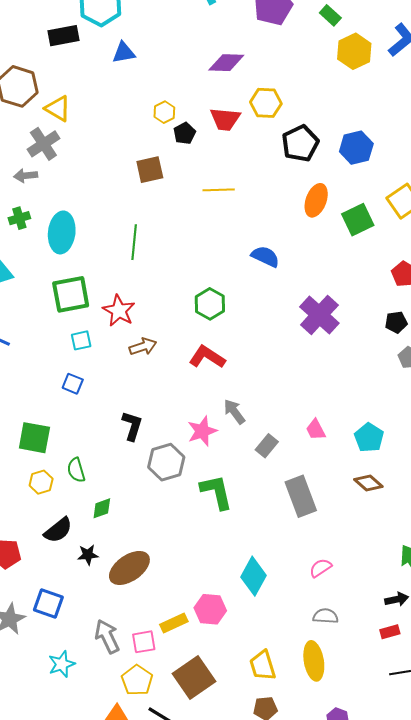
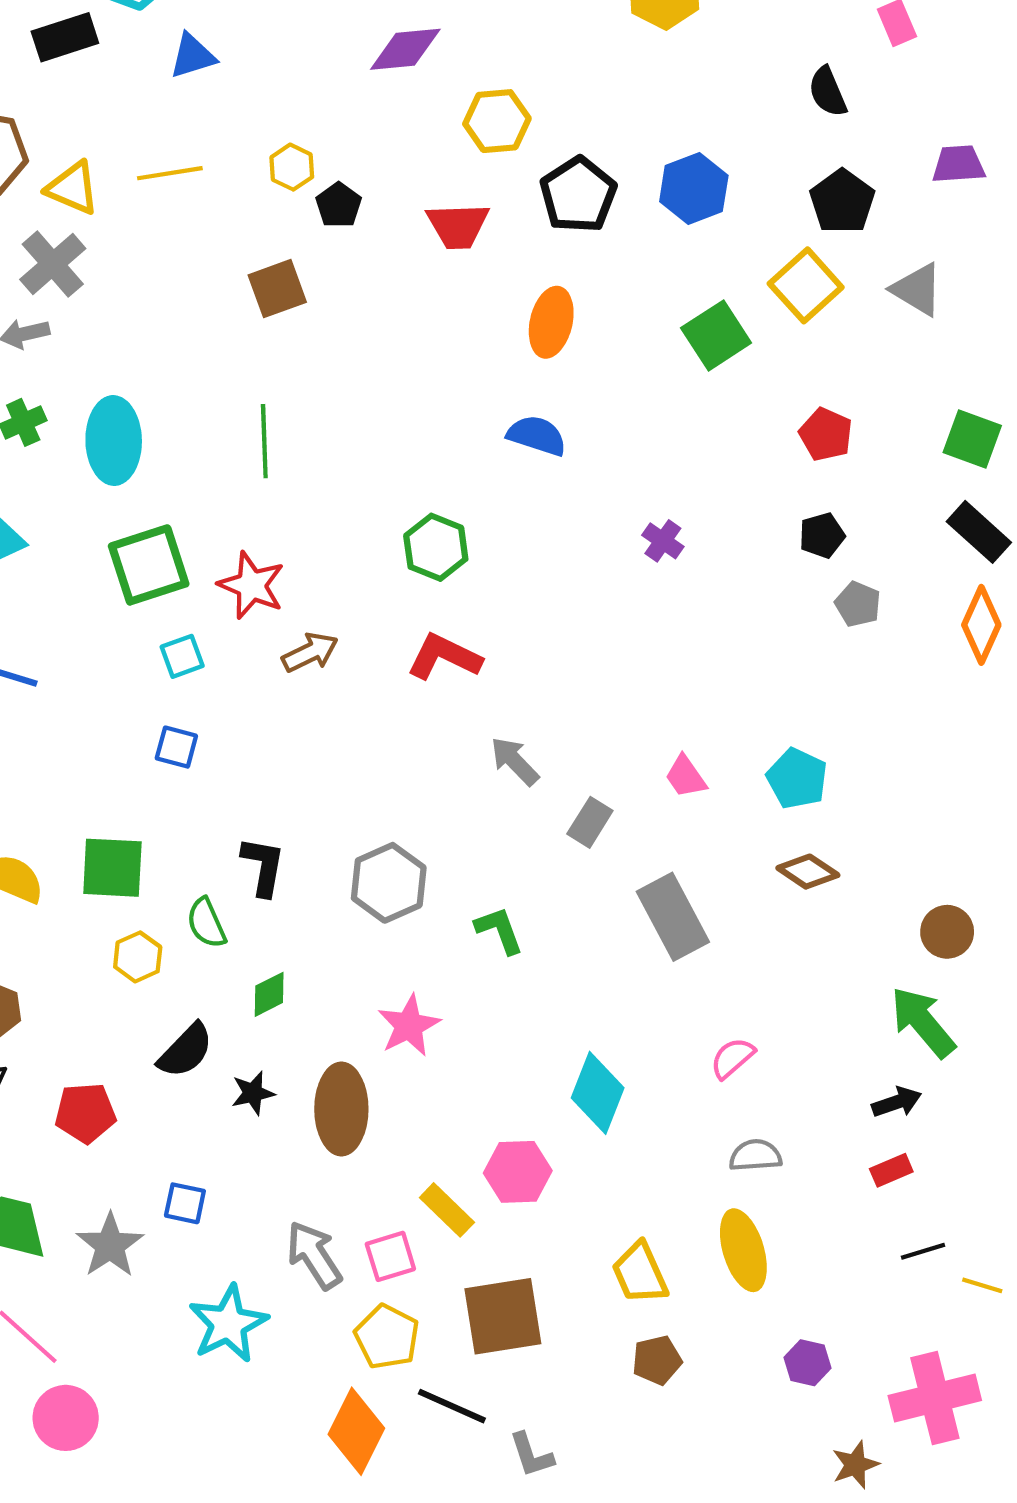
red trapezoid: (225, 119) -> (458, 226), moved
yellow line: (219, 190) -> (170, 173), moved
orange ellipse: (316, 200) -> (551, 322), moved
purple cross: (319, 315) -> (663, 541), size x0.5
black L-shape: (132, 426) -> (263, 866), moved
pink star: (202, 431) -> (409, 1026), moved
green L-shape: (216, 492) -> (499, 930), size x0.7
brown ellipse: (129, 568) -> (341, 1109), turned -48
blue square: (48, 603) -> (185, 1203), size x0.7
yellow rectangle: (174, 623) -> (447, 1210), turned 76
cyan star: (62, 664) -> (228, 1324), size x1.4
brown square: (194, 678) -> (503, 1316), turned 33

